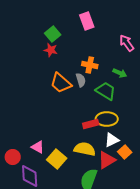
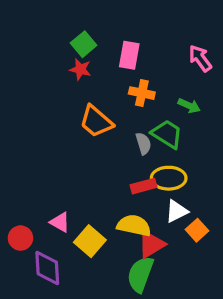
pink rectangle: (87, 21) -> (129, 55), moved, turned 30
gray semicircle: (81, 80) -> (143, 143), moved
red triangle: (107, 160) -> (151, 244), moved

